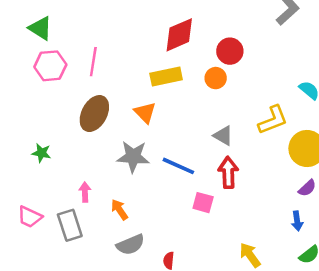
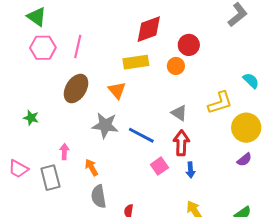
pink square: (203, 203) -> (159, 166), turned 36
blue arrow: (297, 221) -> (190, 170), moved
gray semicircle: (131, 245) -> (99, 196), turned 100

